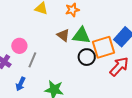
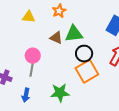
pink circle: (19, 46) -> (33, 56), moved
orange square: (104, 47) -> (87, 71), moved

